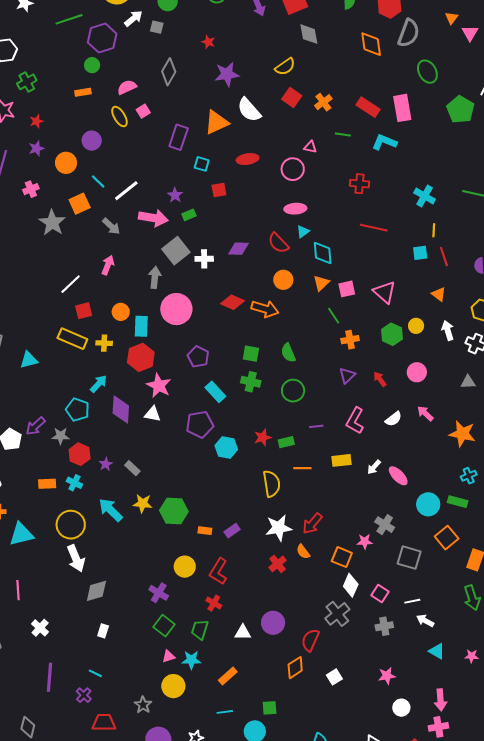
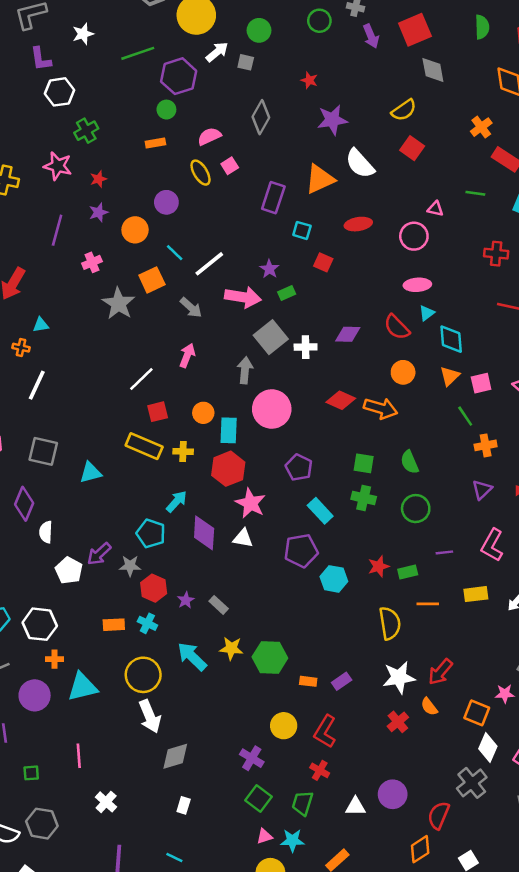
orange cross: (323, 102) -> (481, 127), moved
red square: (219, 190) -> (323, 262), turned 35

